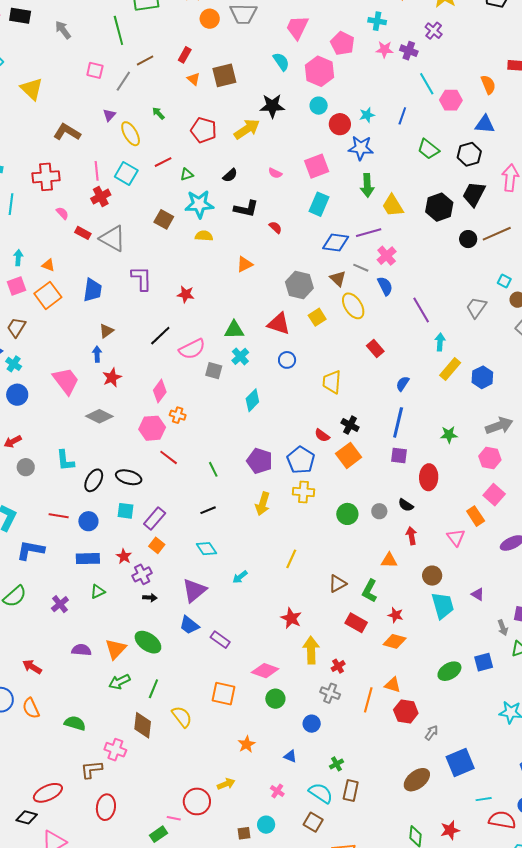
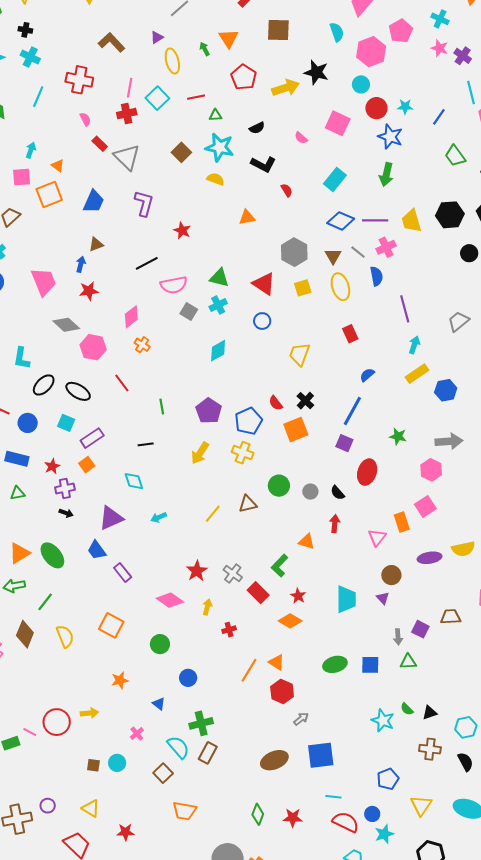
orange triangle: (194, 79) -> (229, 38), moved, size x1.5
pink square: (317, 166) -> (338, 123), moved, turned 30
yellow trapezoid: (393, 206) -> (411, 221), moved
pink hexagon: (152, 428) -> (93, 347), moved
brown circle: (432, 576) -> (391, 575), moved
brown triangle: (337, 584) -> (248, 504), moved
yellow arrow: (311, 650) -> (207, 607), size x0.6
pink diamond: (265, 671) -> (170, 600), moved
gray cross: (330, 693) -> (233, 574), moved
green cross: (336, 764) -> (201, 723), size x1.6

